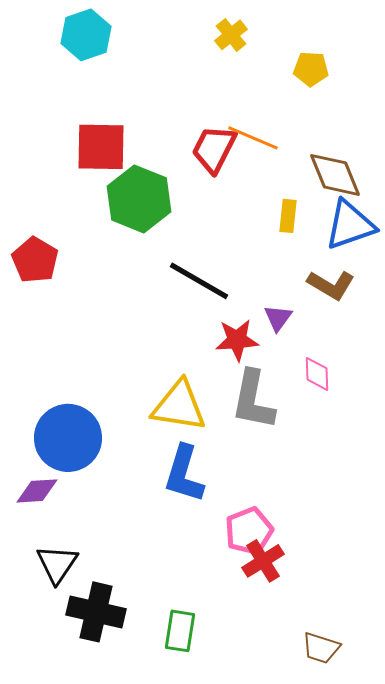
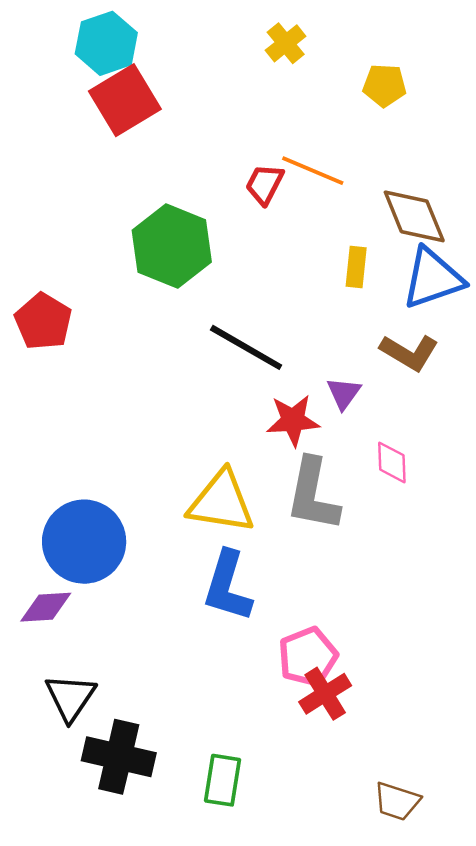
red square: (101, 147) -> (125, 100), moved, turned -32
red trapezoid: (214, 149) -> (265, 184), size x0.7

